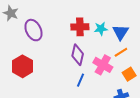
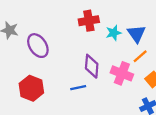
red cross: (80, 27) -> (89, 21), moved
blue line: (81, 80) -> (78, 88), moved, turned 64

